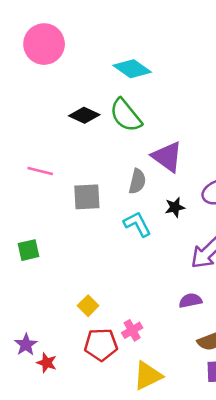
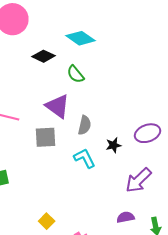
black diamond: (84, 115) -> (44, 56), moved
green semicircle: (126, 115) -> (76, 74), size x0.7
purple triangle: (167, 157) -> (58, 106), moved

